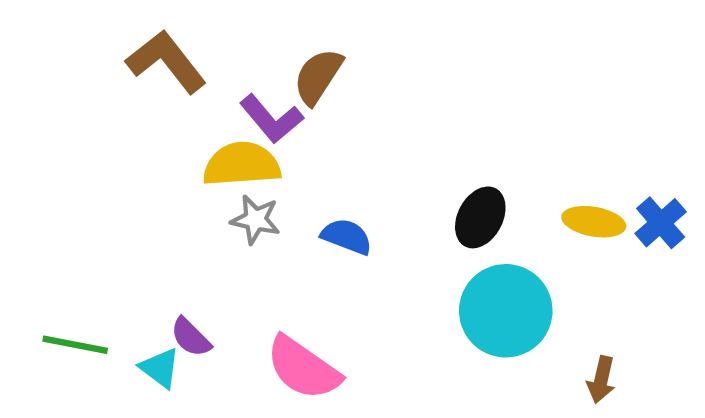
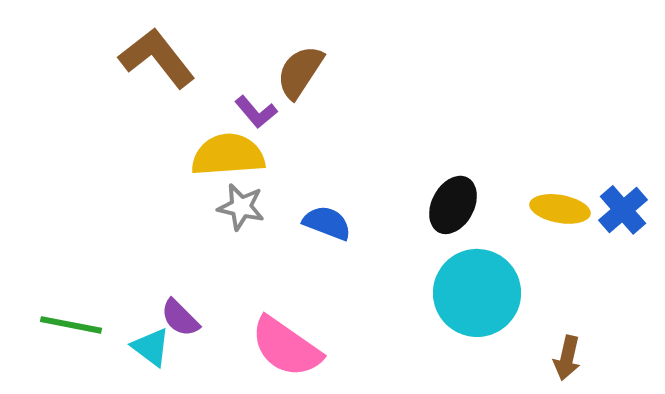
purple L-shape: (271, 119) -> (256, 112), size x0.7

